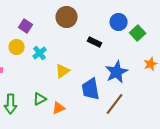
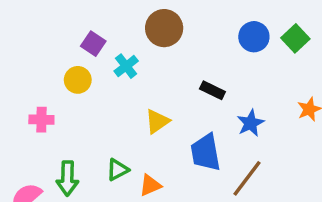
green square: (138, 33) -> (295, 38), moved
black rectangle: (95, 42) -> (212, 90), moved
cyan cross: (40, 53) -> (126, 66), moved
blue star: (117, 72) -> (250, 123), size x0.7

